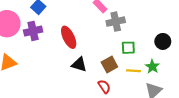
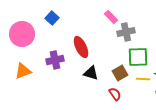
purple cross: (33, 31) -> (55, 60), moved
green square: (128, 48) -> (138, 57), size x1.5

